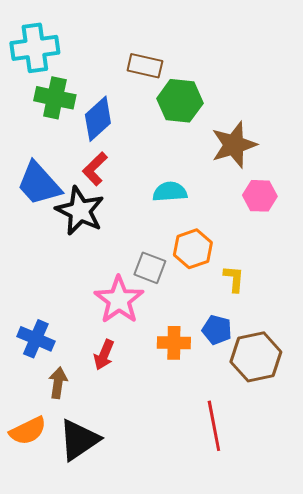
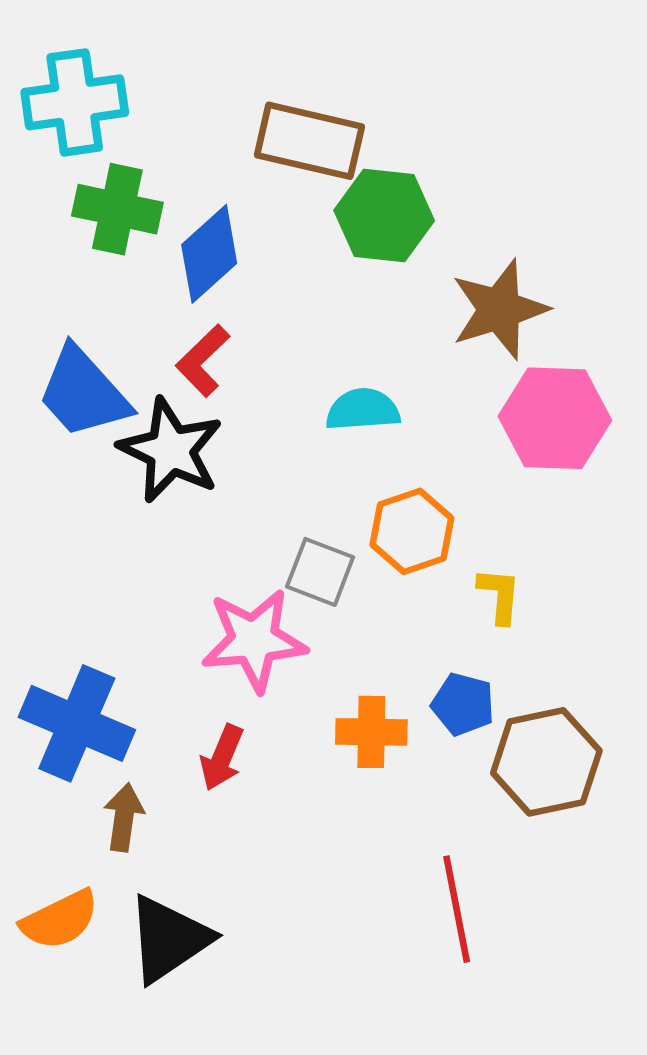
brown rectangle: (145, 66) -> (309, 141), size x1.4
pink hexagon: (260, 196) -> (555, 418), size x1.5
pink star: (119, 300) -> (254, 640), turned 30
blue cross: (36, 339) -> (77, 723), size x1.4

